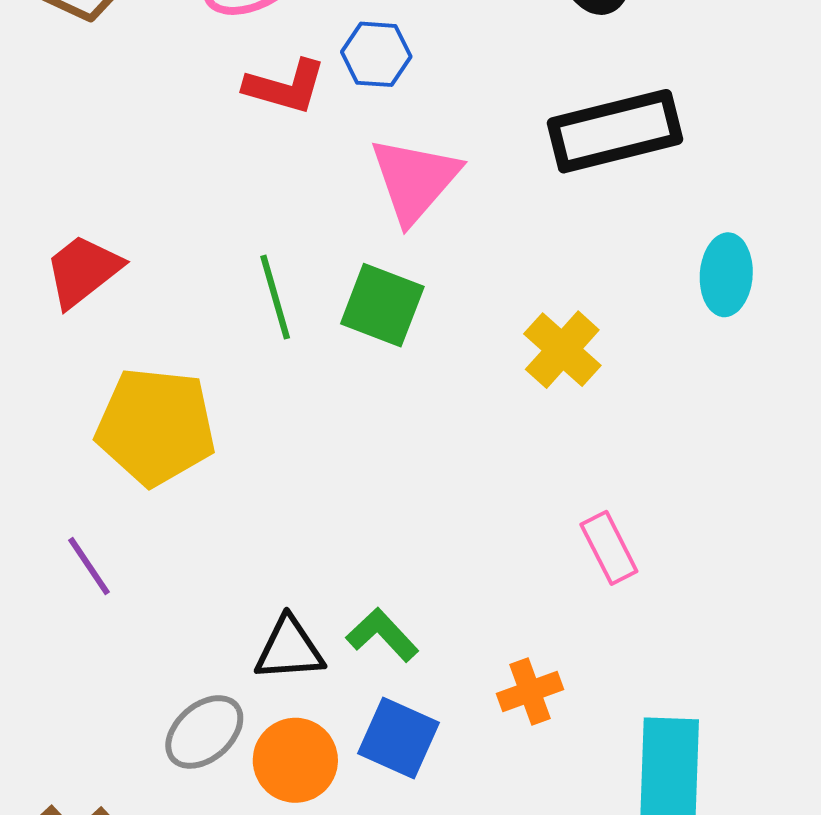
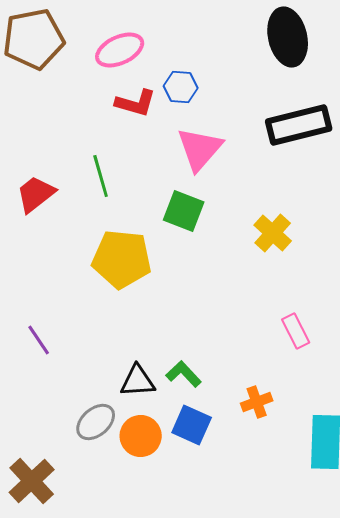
green line: (275, 297) -> (101, 176), moved
yellow pentagon: (156, 426) -> (122, 259), moved

